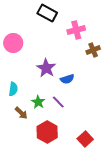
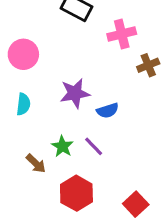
purple star: (46, 68) -> (75, 93), turned 30
cyan semicircle: (13, 89) -> (23, 104), moved

